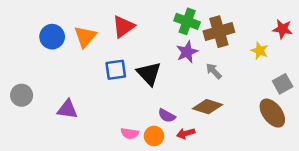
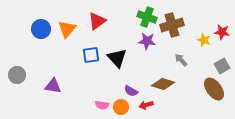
red star: (283, 29) -> (222, 32), moved
purple star: (187, 52) -> (147, 41), turned 30
gray arrow: (214, 71) -> (181, 60), moved

